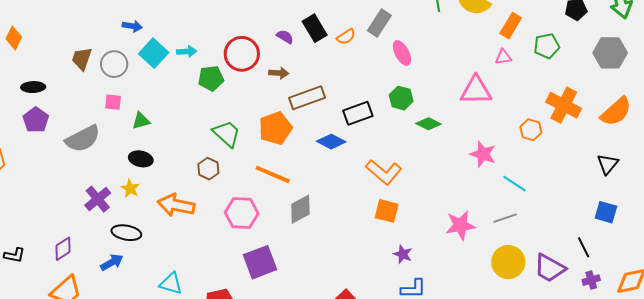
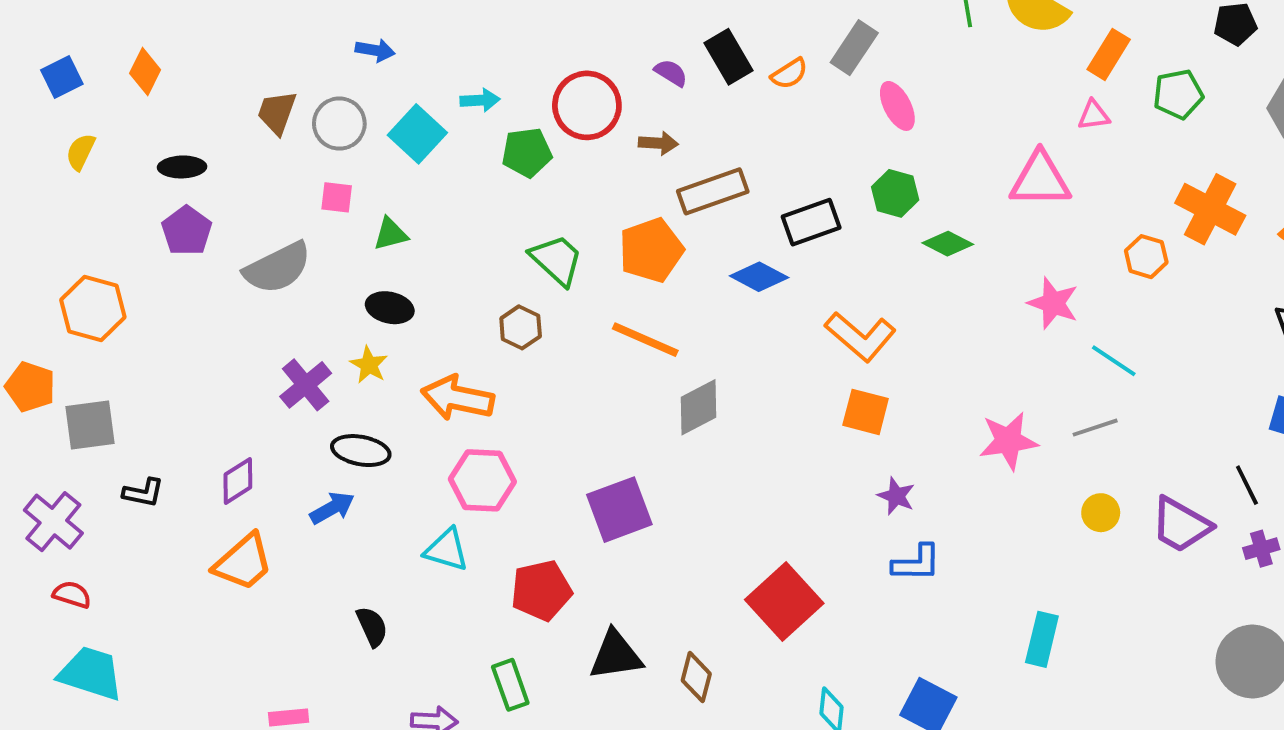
cyan square: (154, 53) -> (417, 134), moved
pink hexagon: (242, 213) -> (482, 480), moved
yellow circle: (508, 262) -> (1101, 513), size x0.6

